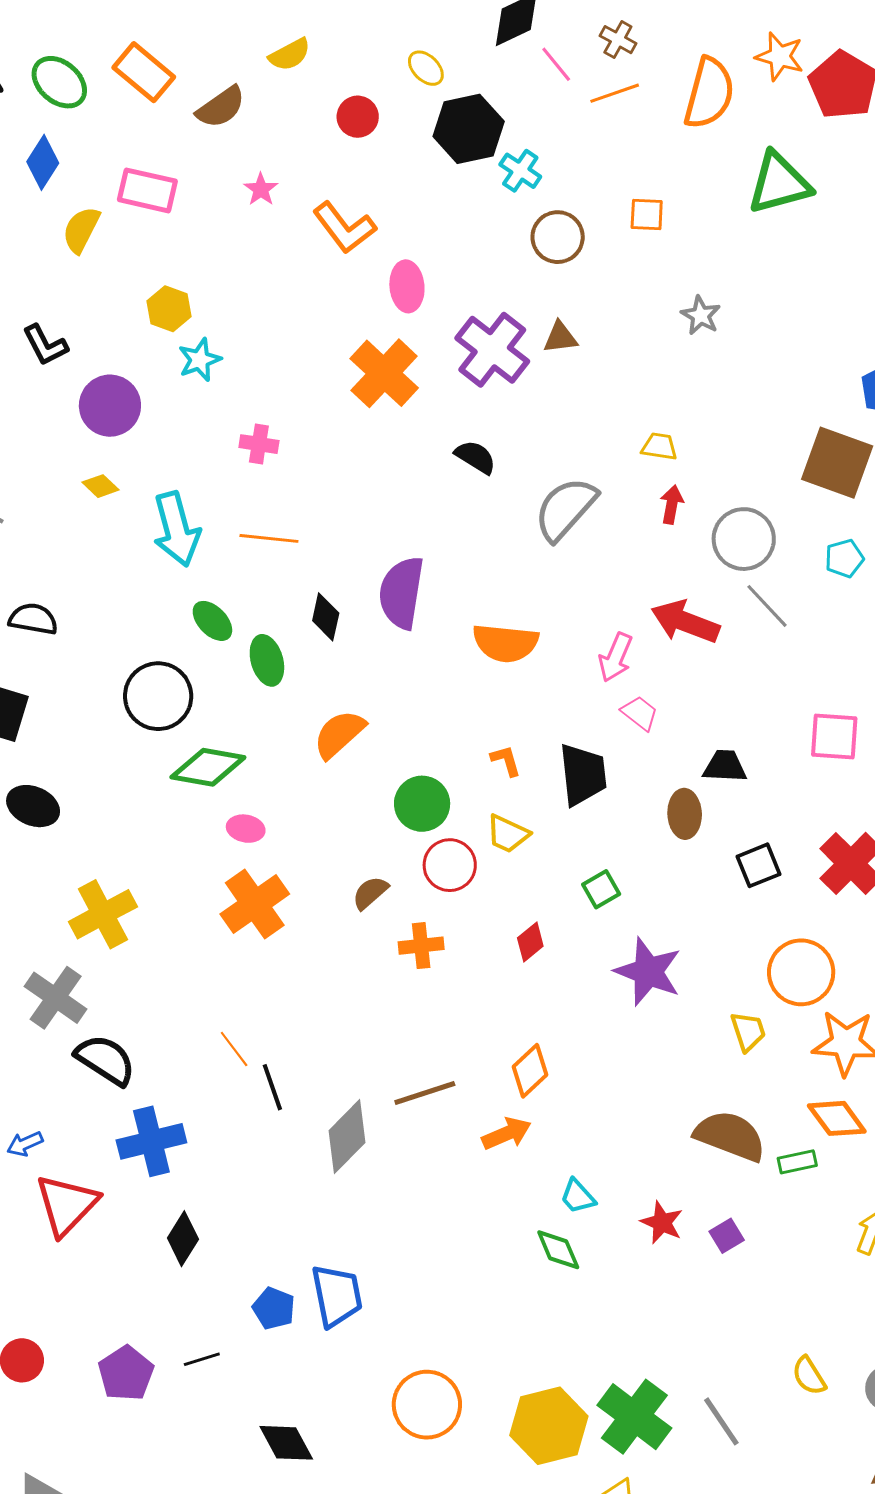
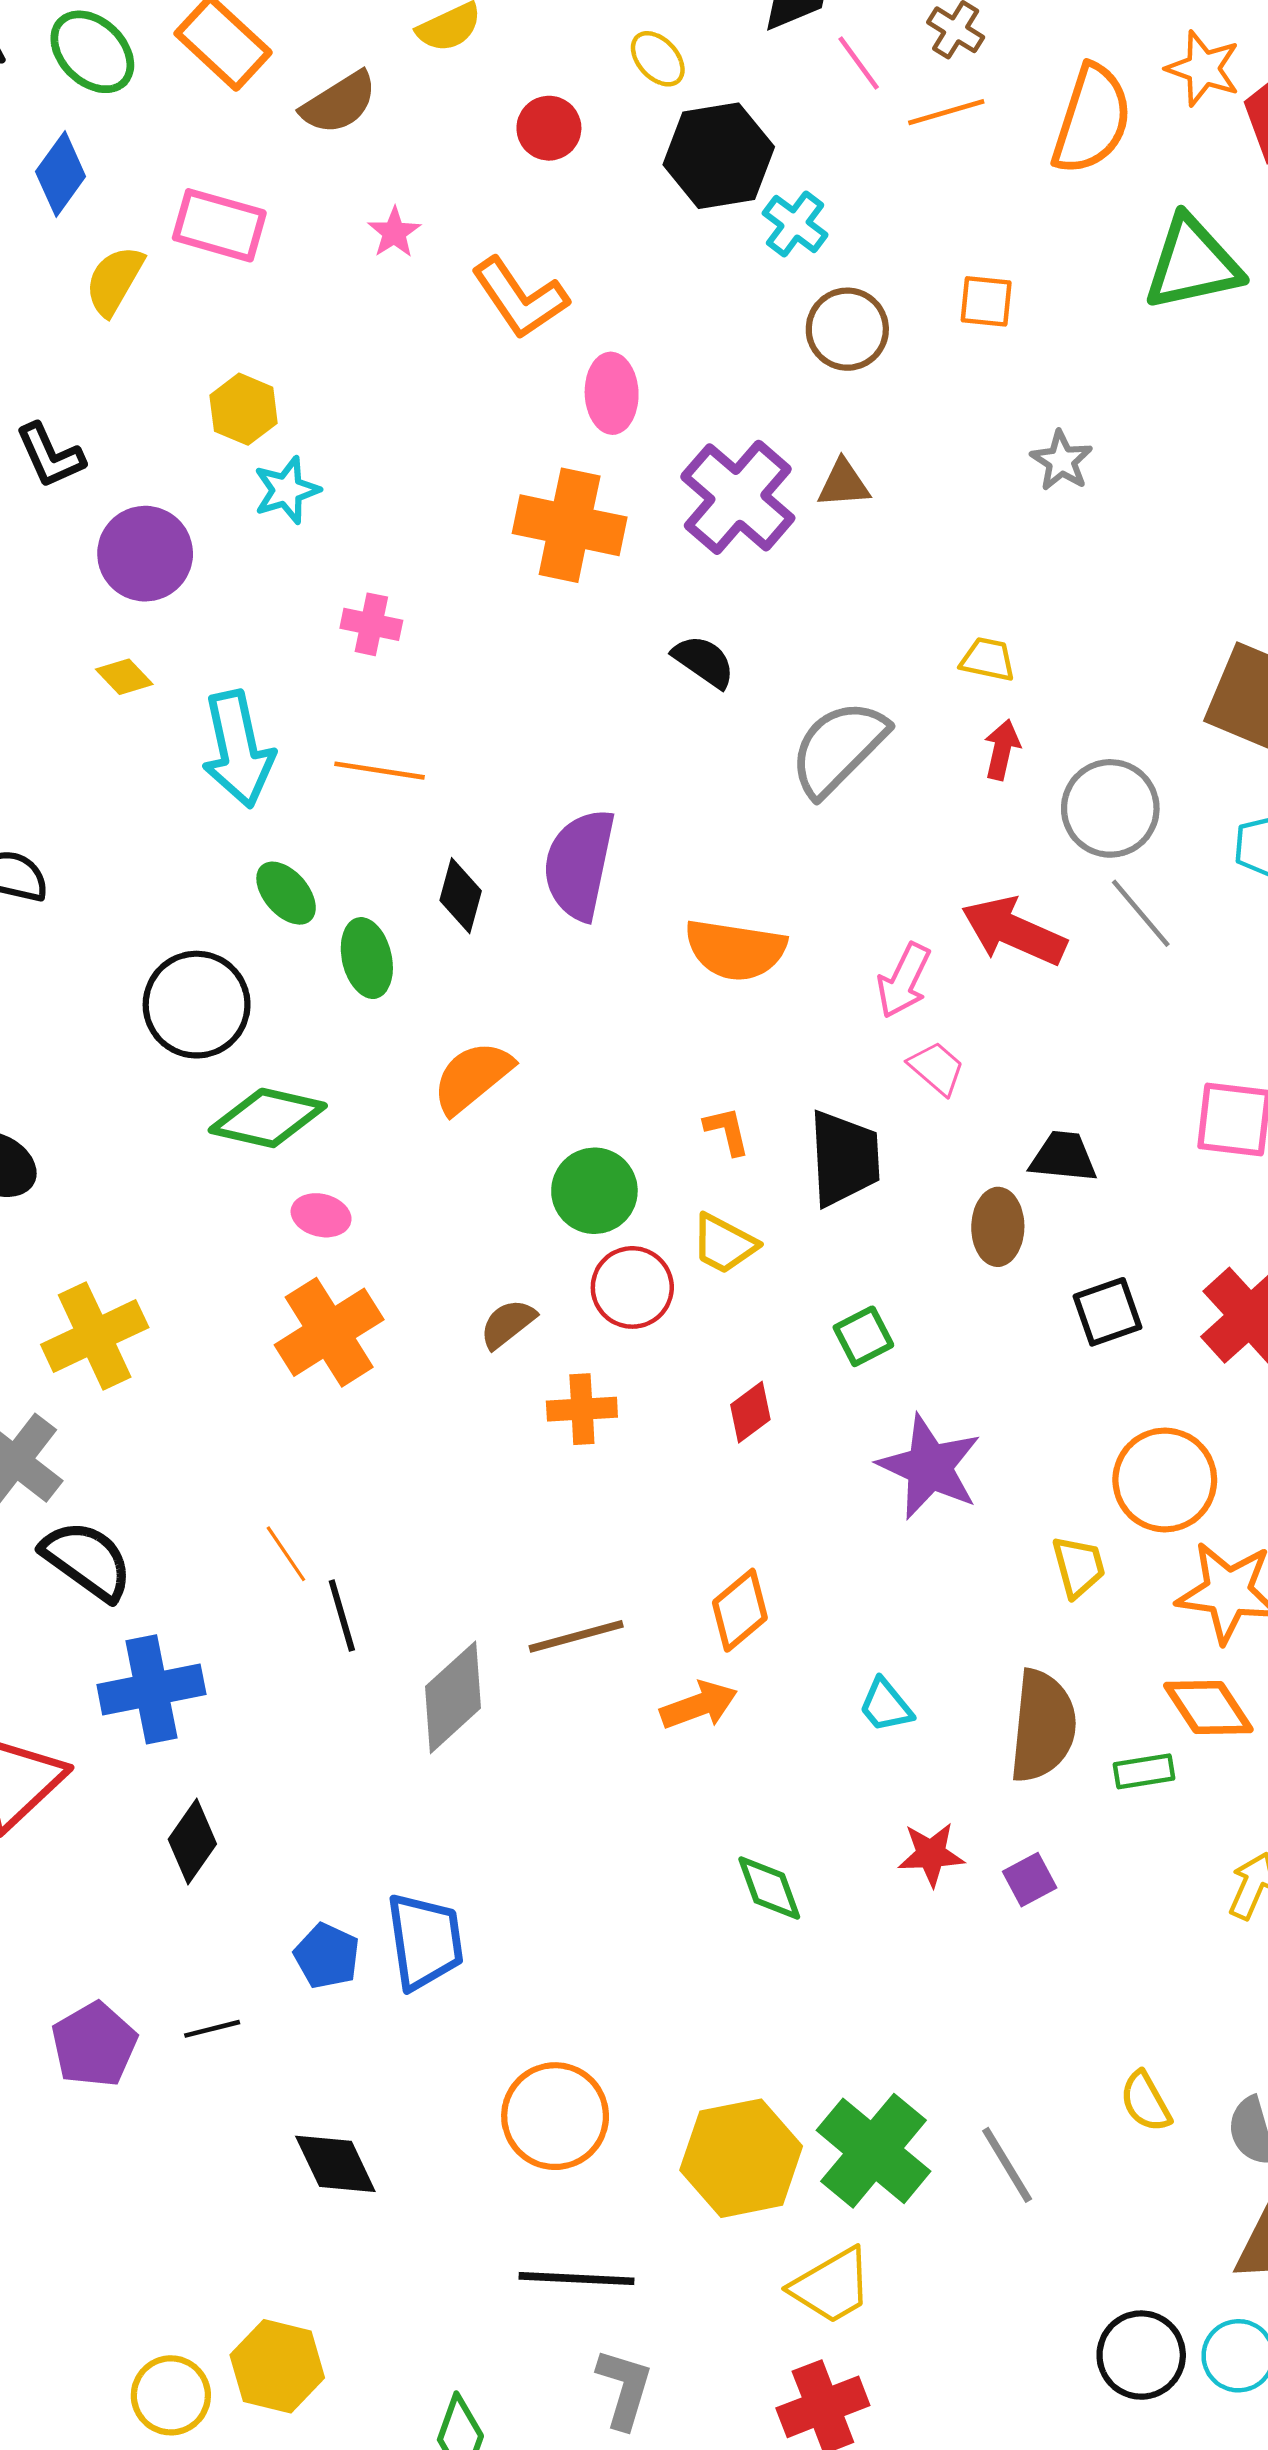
orange cross: (384, 373) -> (570, 525), turned -34
brown semicircle: (730, 1136) -> (1043, 1726), turned 72
cyan trapezoid: (578, 1196) -> (886, 1706), moved
red star: (662, 1223) -> (931, 1854), turned -30

